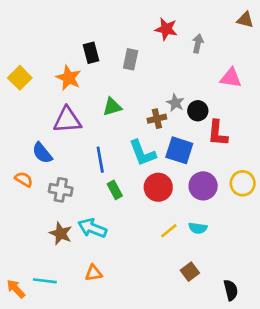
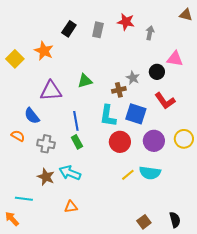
black rectangle: (91, 53) -> (69, 29), moved, turned 49
gray rectangle: (131, 59) -> (98, 30), moved
orange star: (69, 78) -> (44, 51), moved
black circle: (198, 111) -> (157, 72), moved
red L-shape: (218, 133) -> (165, 101), turned -40
cyan L-shape: (142, 153) -> (108, 116), turned 30
green rectangle: (115, 190) -> (77, 142), moved
cyan semicircle: (198, 228) -> (150, 173), size x1.5
brown square: (190, 272) -> (144, 222), moved
cyan line: (45, 281) -> (24, 199), moved

